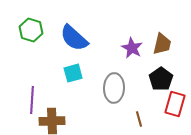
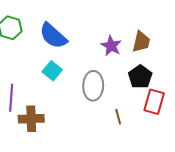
cyan square: (73, 73) -> (52, 71), turned -36

